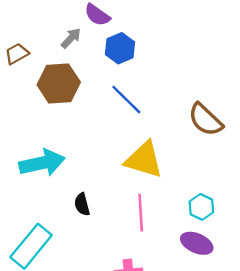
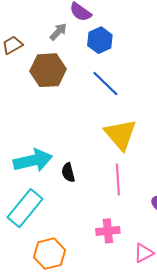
yellow triangle: (144, 160) -> (120, 134), turned 33
cyan arrow: (42, 163) -> (33, 160), moved

